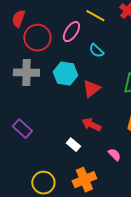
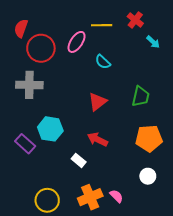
yellow line: (95, 16) -> (102, 25), turned -30
cyan hexagon: (65, 74) -> (50, 129), moved
pink semicircle: (114, 155) -> (116, 196), moved

